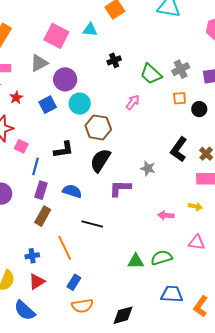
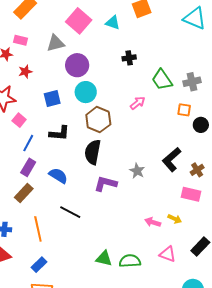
blue square: (48, 105) -> (52, 98), moved
black semicircle: (100, 160) -> (93, 152), turned -35
pink arrow: (166, 215) -> (153, 222), moved

